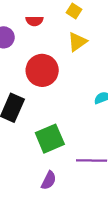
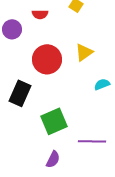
yellow triangle: (77, 42) -> (84, 52), moved

